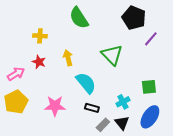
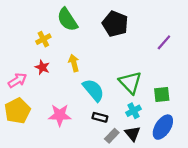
green semicircle: (79, 18) -> (67, 20), moved
black pentagon: (134, 18) -> (115, 24), moved
yellow cross: (40, 36) -> (43, 39), turned -32
green triangle: (112, 55) -> (130, 83), moved

